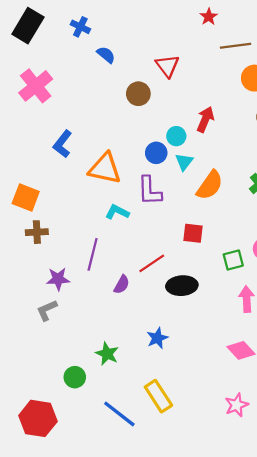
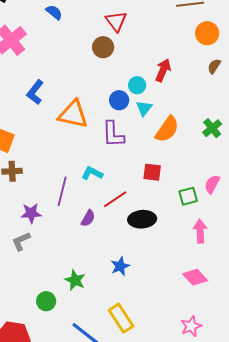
blue semicircle: (106, 55) -> (54, 12), moved
red triangle: (167, 66) -> (116, 21), moved
cyan L-shape: (117, 212) -> (92, 173), moved

